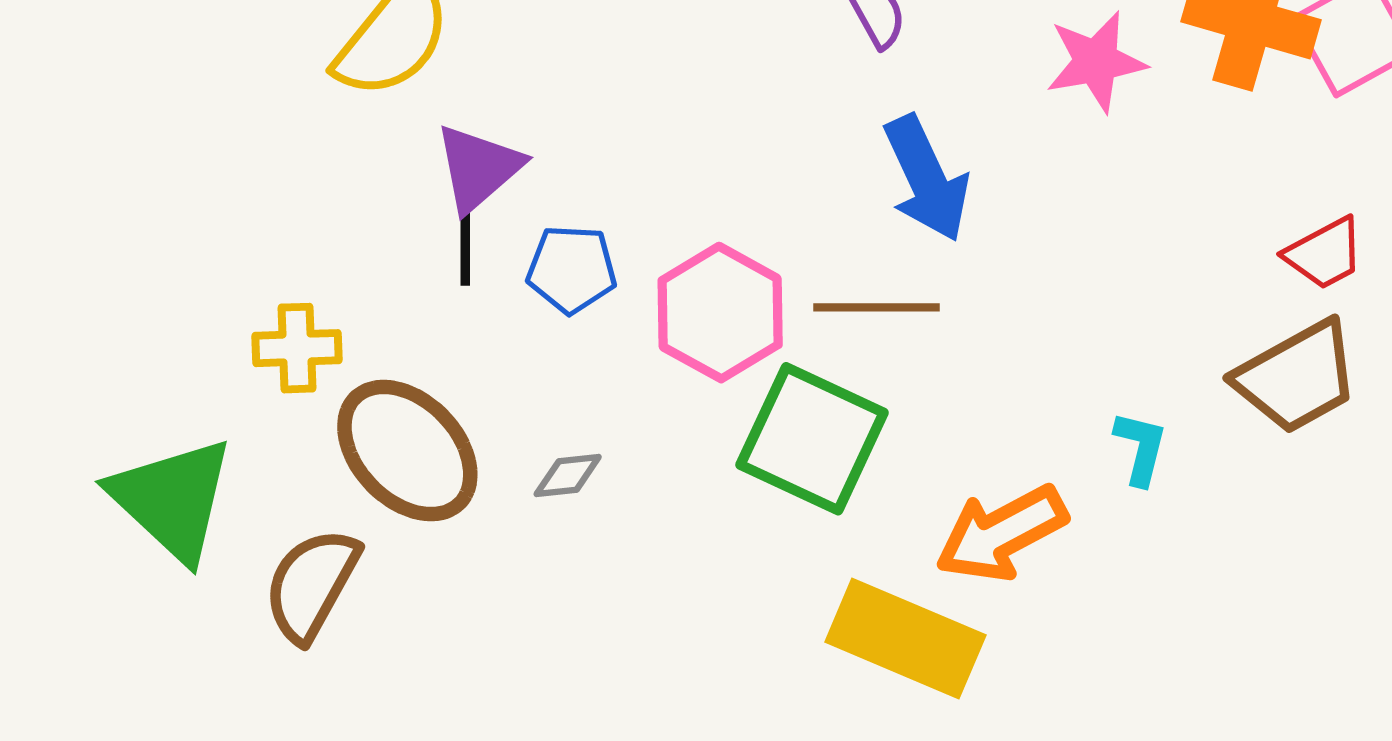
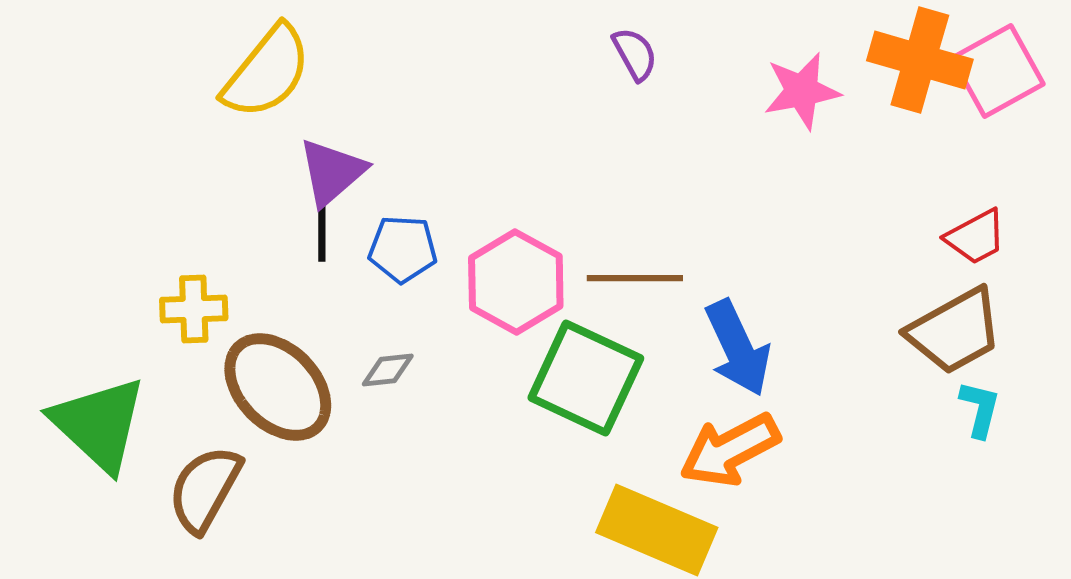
blue arrow: (926, 179) -> (738, 348), moved
cyan L-shape: (1141, 448) -> (980, 409), moved
gray diamond: (568, 476) -> (388, 370), moved

